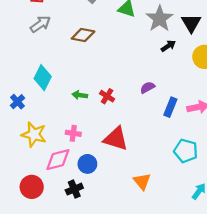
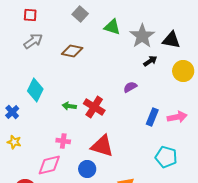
black triangle: (191, 23) -> (171, 40), turned -48
purple semicircle: (147, 87) -> (130, 87), moved
red cross: (107, 96) -> (94, 107), size x1.5
yellow star: (34, 134) -> (14, 142), moved, size x0.6
blue circle: (87, 164) -> (87, 169), moved

